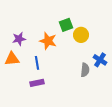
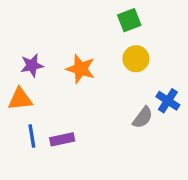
green square: (66, 25) -> (129, 20), moved
blue line: (37, 63) -> (32, 136), moved
gray semicircle: (85, 70) -> (143, 118), turned 32

